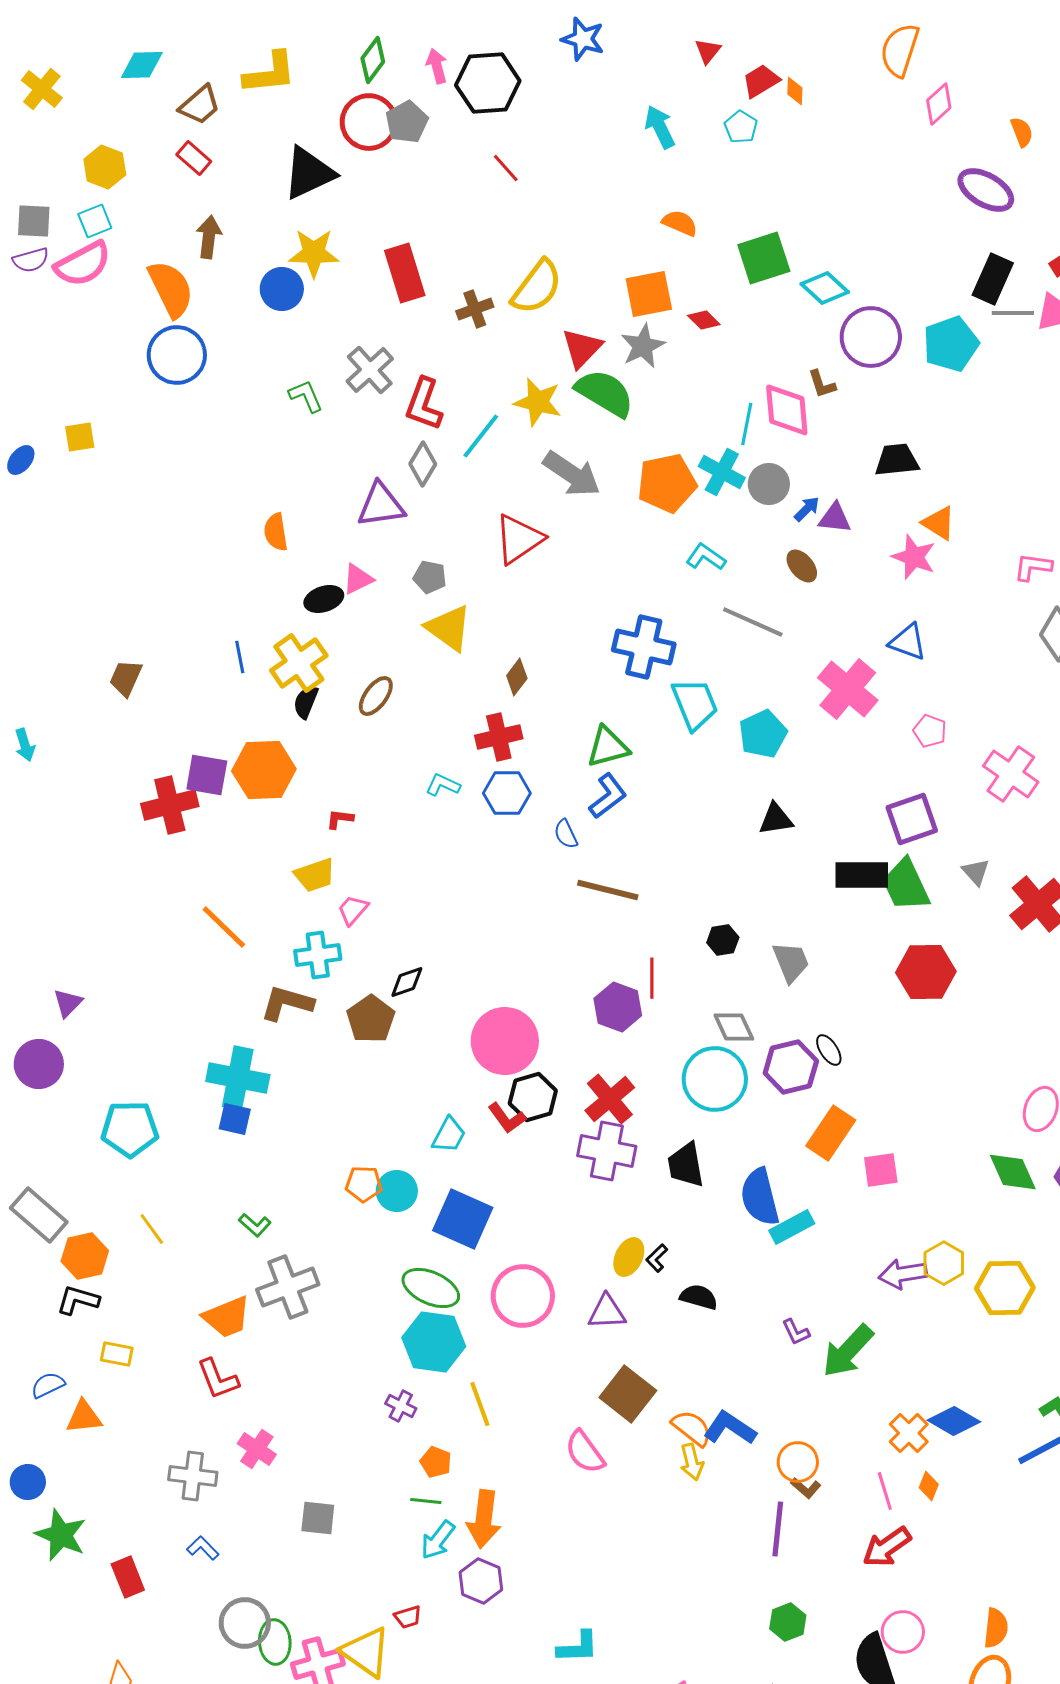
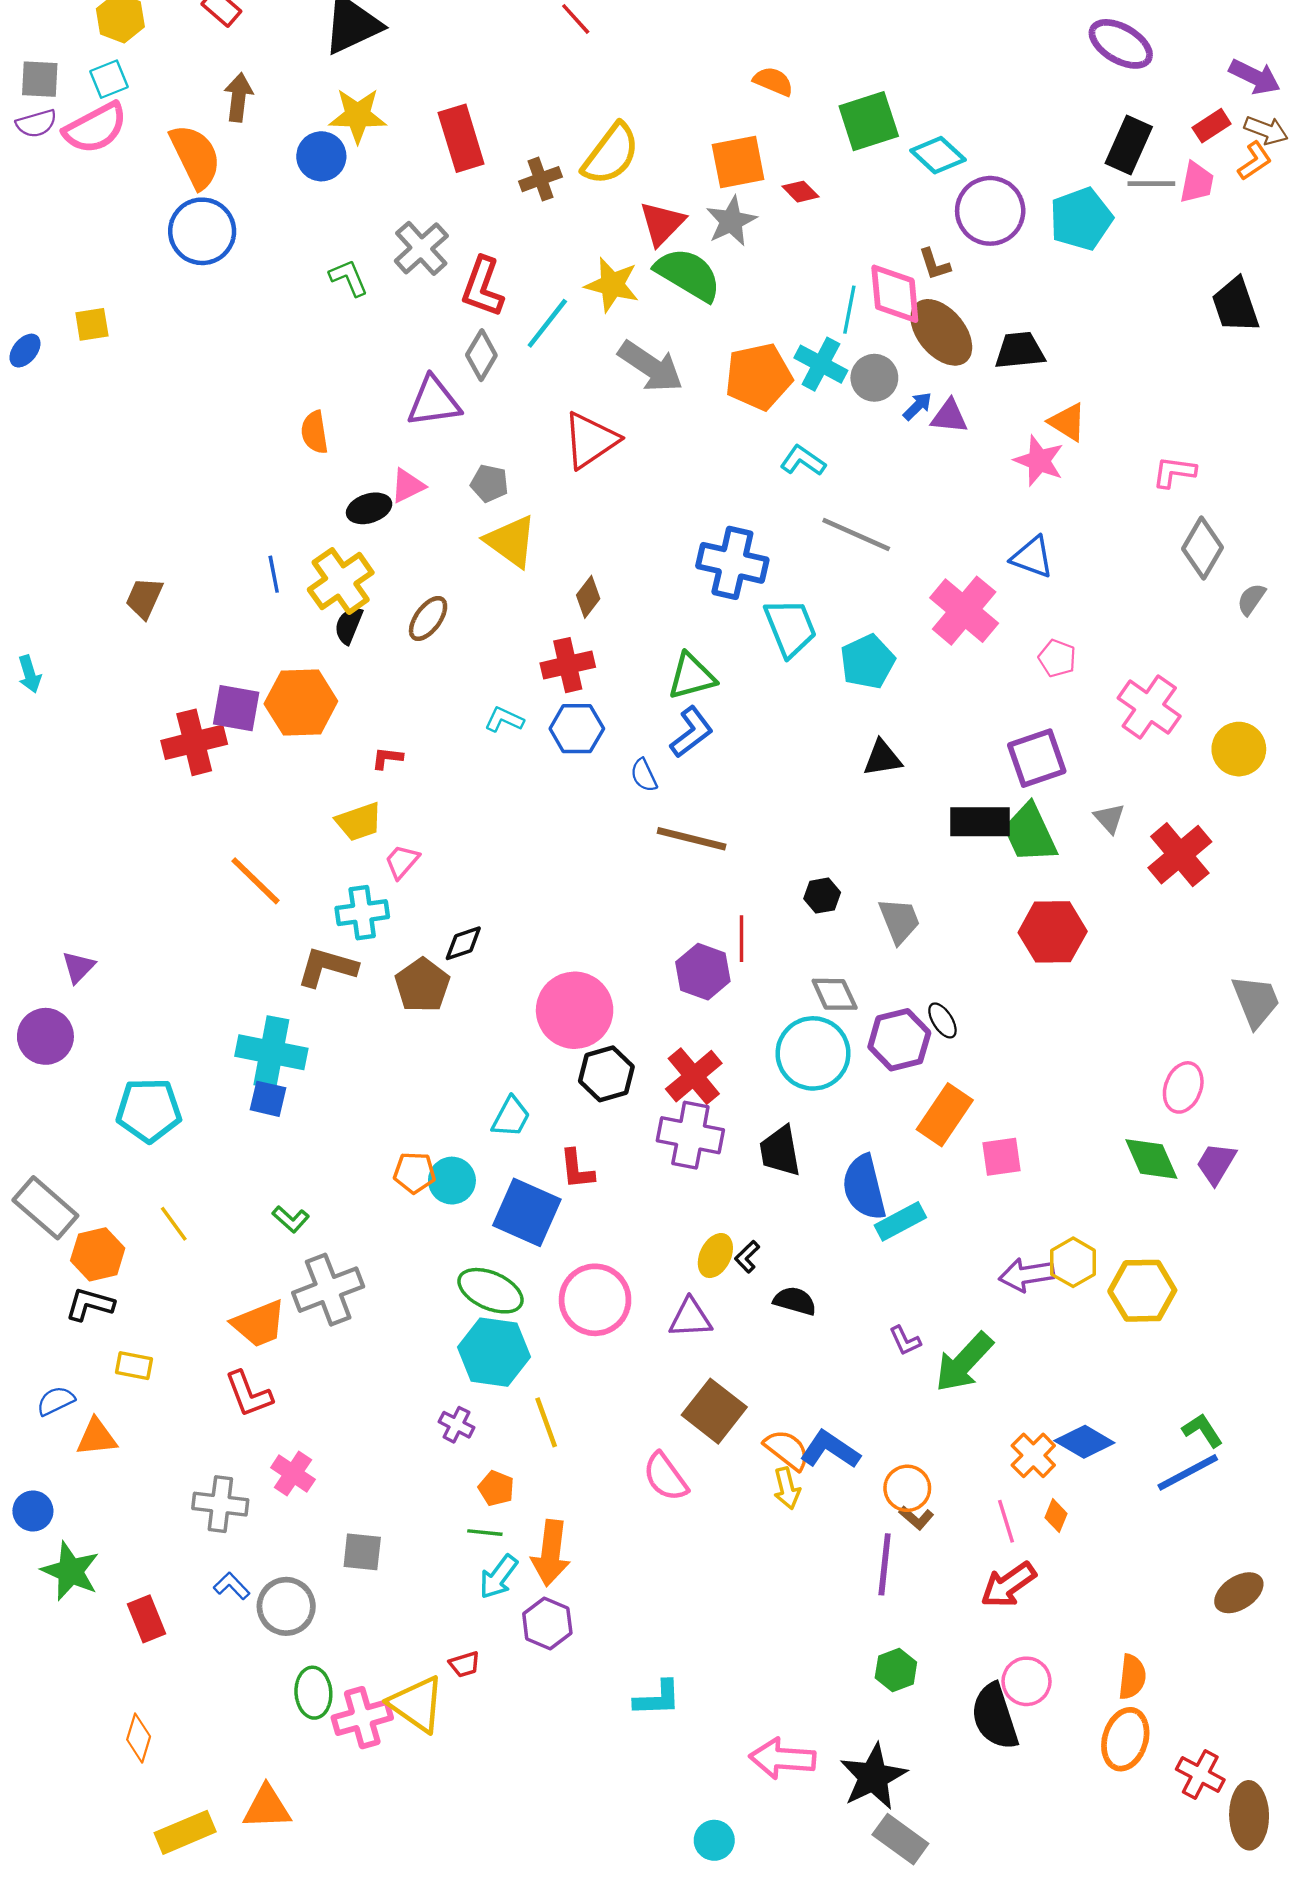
brown ellipse: (802, 566) -> (941, 332), moved, size x1.8
red L-shape: (507, 1118) -> (577, 1169), moved, turned 30
gray circle: (245, 1623) -> (286, 1606), moved

